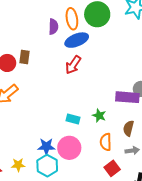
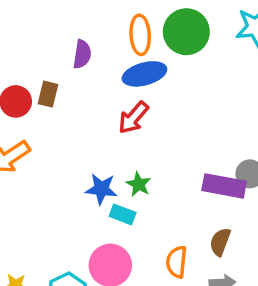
purple semicircle: (53, 27) -> (82, 54), moved
green star: (99, 116) -> (139, 184), moved
blue star: (46, 146) -> (101, 189), moved

